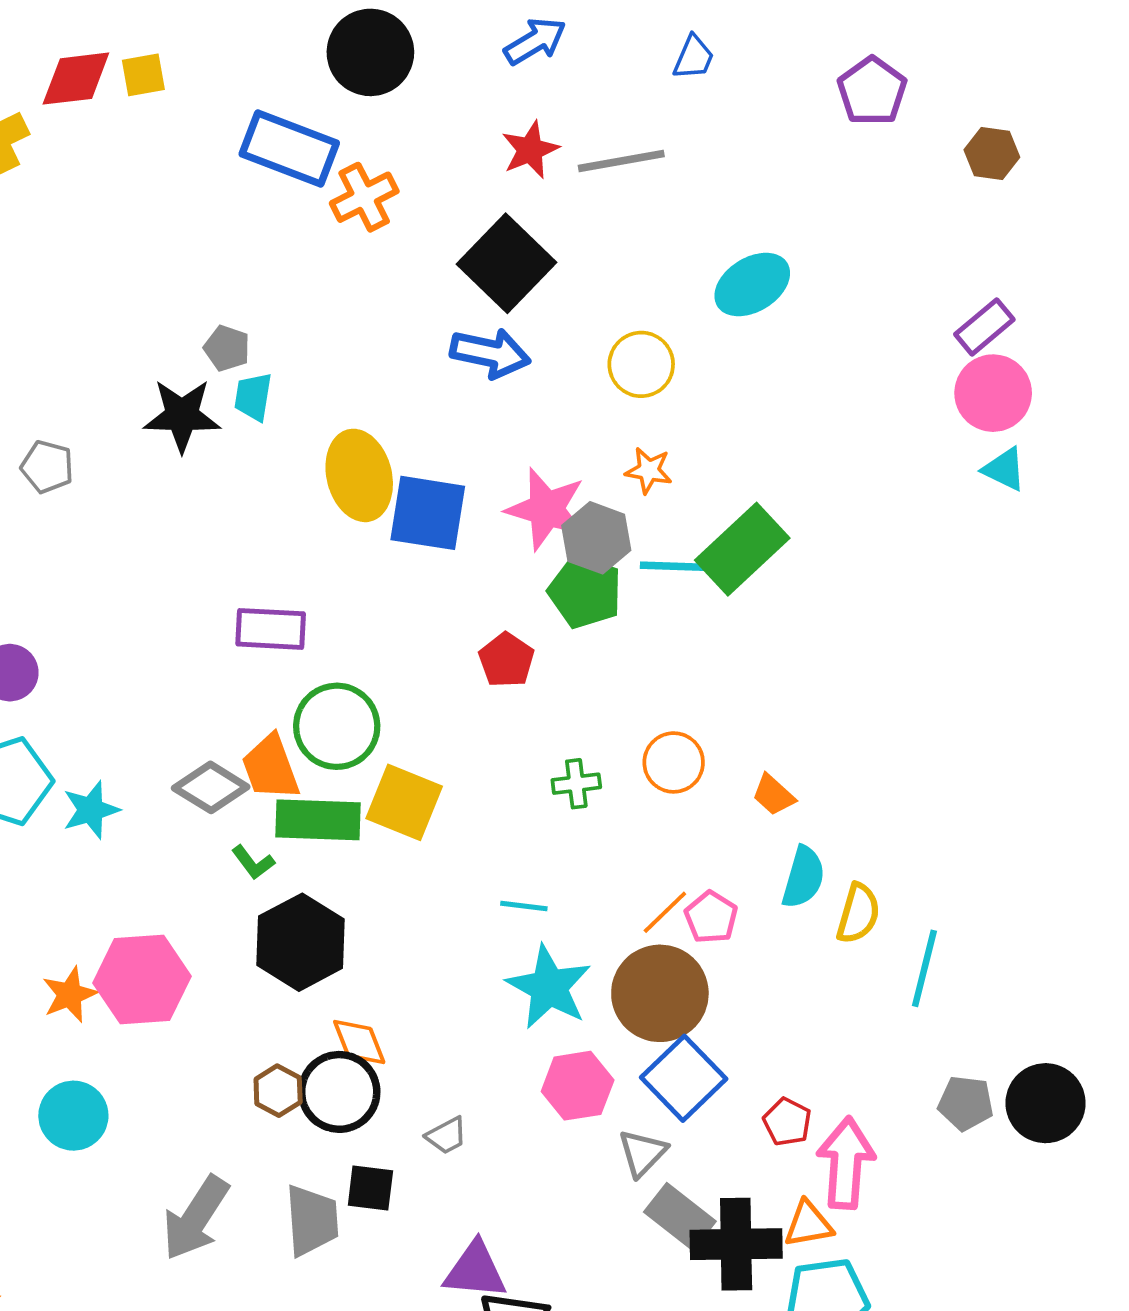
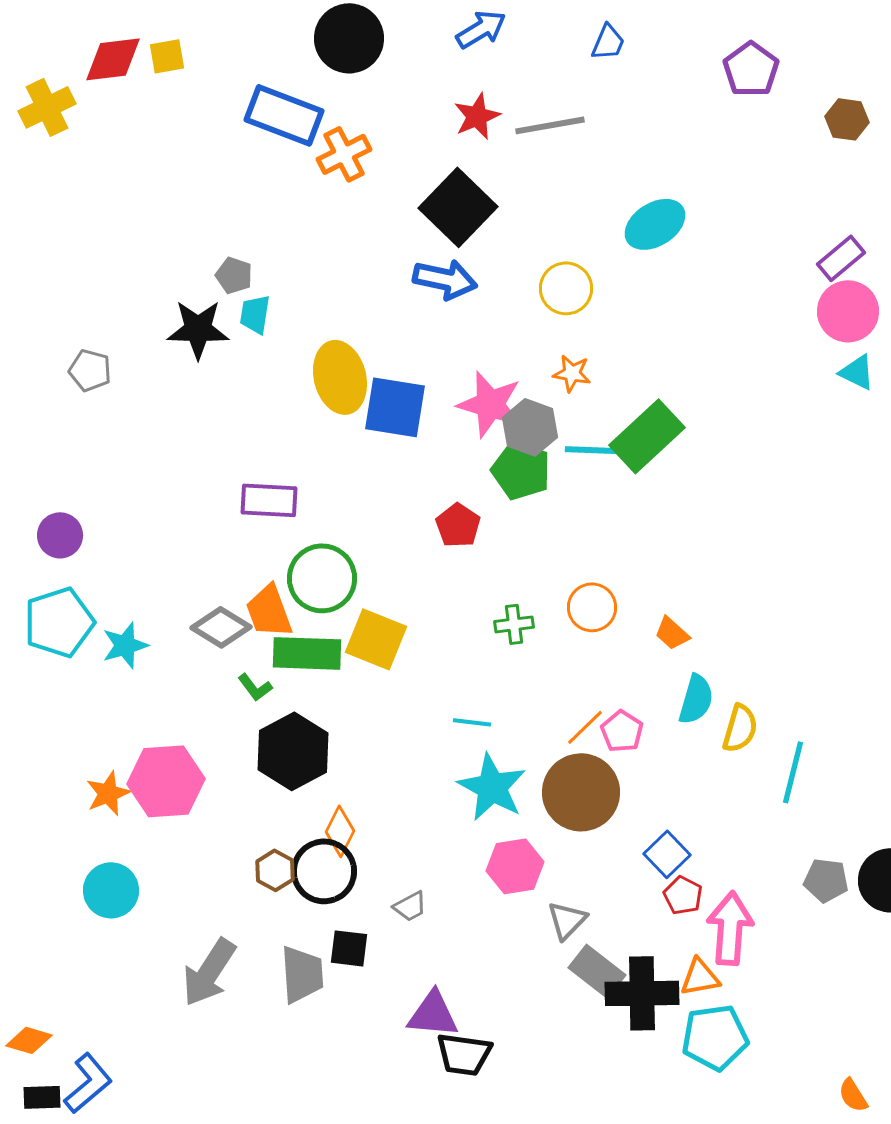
orange diamond: (359, 1042) -> (340, 831), turned 48
blue square: (684, 1078) -> (667, 854), moved, size x0.7

